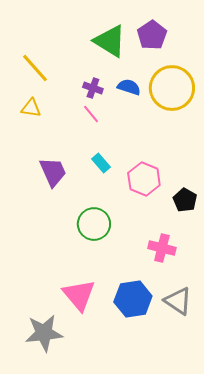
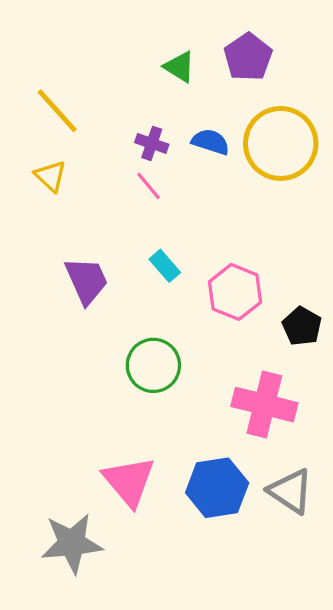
green triangle: (110, 41) -> (180, 67), size x0.6
yellow triangle: (31, 108) -> (51, 176), turned 35
pink cross: (162, 248) -> (264, 405), size x1.4

